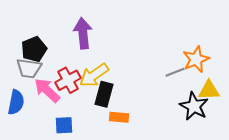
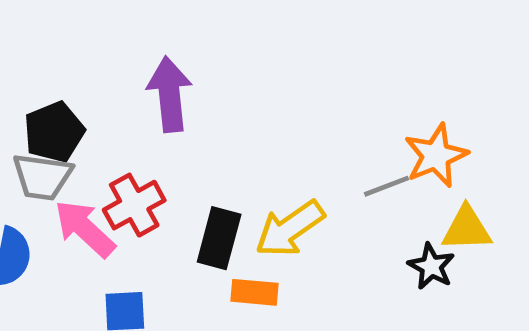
yellow arrow: (94, 75) -> (290, 229), moved
black star: (194, 106) -> (431, 266), size x0.7

